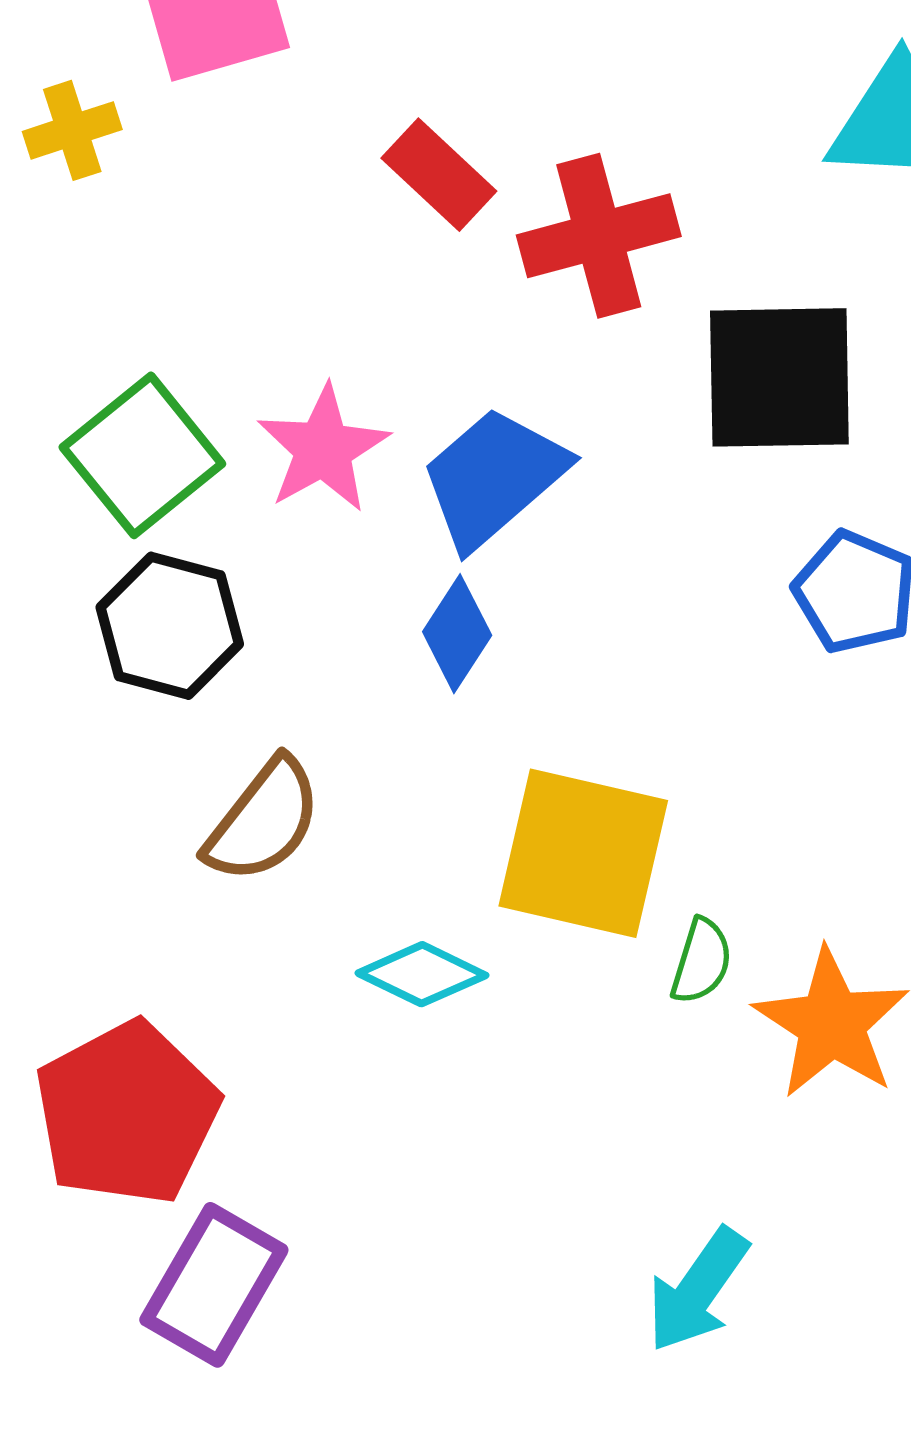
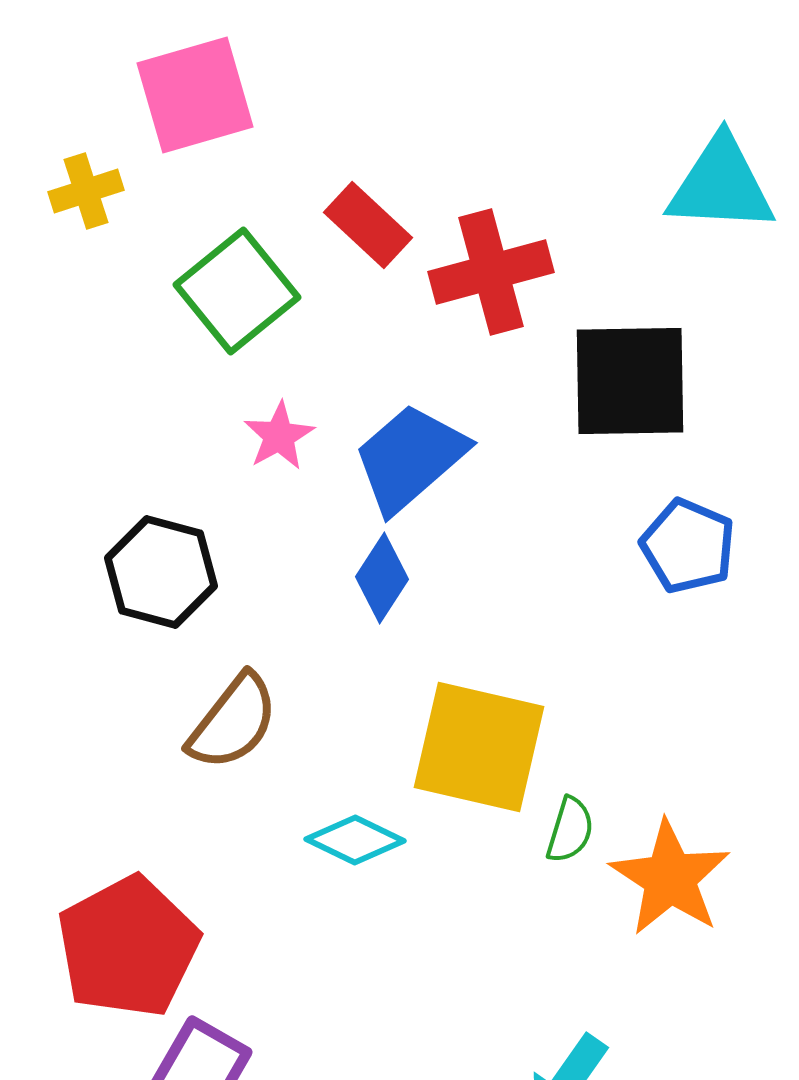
pink star: (323, 449) -> (279, 436), size x0.7
green square: (142, 455) -> (237, 291), moved

